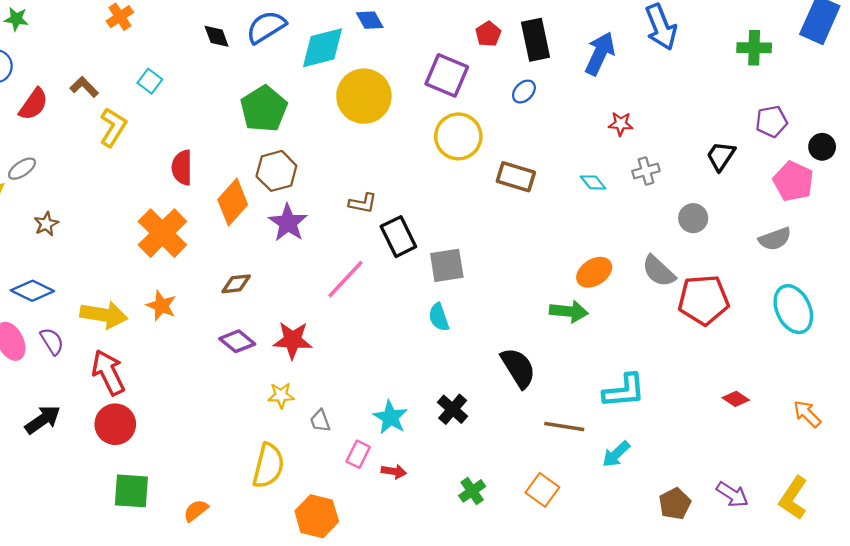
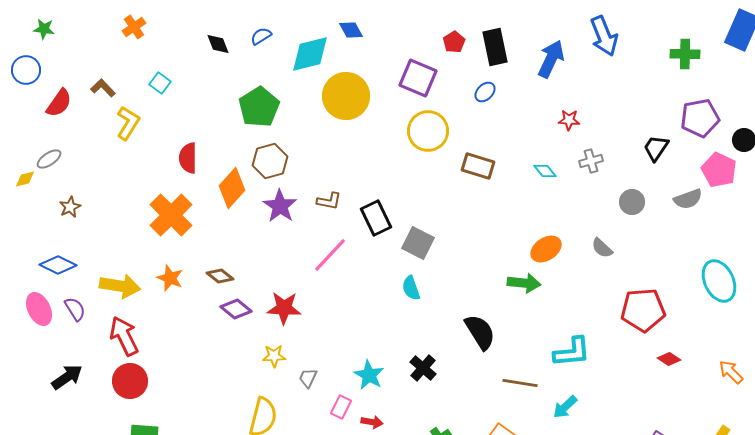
blue semicircle: (266, 27) -> (261, 36), size x0.6
purple pentagon: (771, 121) -> (700, 118), size x1.4
brown L-shape: (363, 203) -> (329, 201), moved
gray semicircle: (775, 239) -> (688, 199), moved
gray square: (447, 265) -> (418, 243), turned 36
gray semicircle: (659, 271) -> (602, 248), size x0.7
brown diamond: (236, 284) -> (220, 276), moved, turned 44
red pentagon: (704, 300) -> (643, 310), moved
gray trapezoid: (320, 421) -> (308, 378), turned 45

